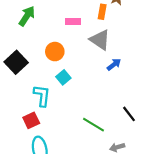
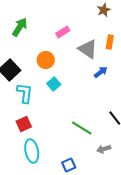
orange rectangle: (102, 12) -> (110, 42), moved
pink rectangle: (73, 21) -> (63, 32), turned -32
cyan L-shape: (42, 96) -> (25, 93), moved

